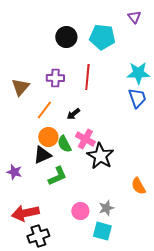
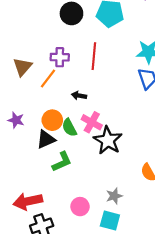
orange line: (44, 110) -> (48, 79), moved
black arrow: (73, 114) -> (79, 96), turned 48
purple star: (14, 172) -> (16, 120), moved
pink circle: (80, 211) -> (80, 207), moved

